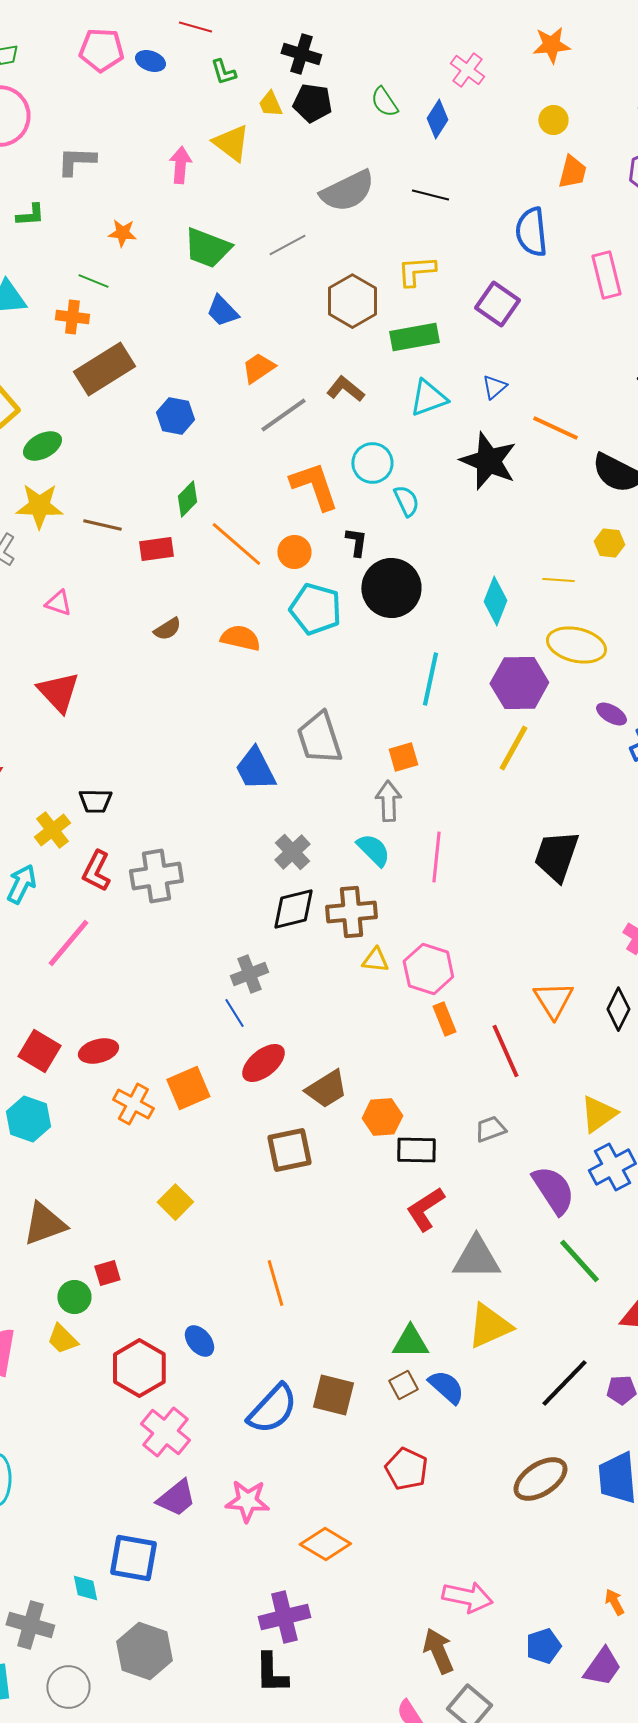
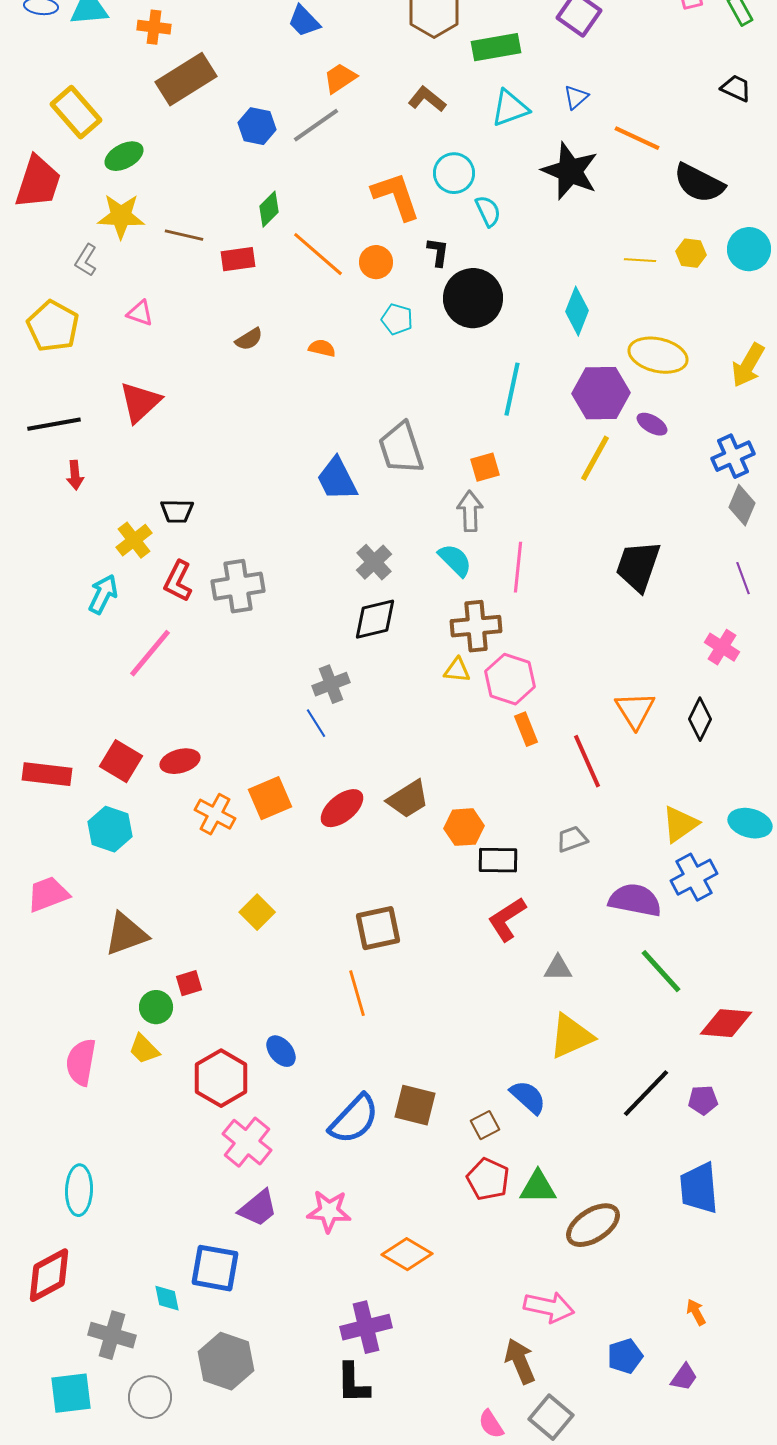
gray line: (283, 415) -> (316, 125), moved
yellow line: (558, 580) -> (640, 260), moved
cyan pentagon: (315, 609) -> (397, 319), size x0.6
orange semicircle: (240, 638) -> (322, 348), size x0.7
red triangle: (58, 692) -> (140, 402), turned 30
purple ellipse: (611, 714) -> (652, 424), moved
brown cross: (351, 912) -> (476, 626), moved
red ellipse: (263, 1063) -> (342, 808), moved
brown square: (289, 1150) -> (378, 928), moved
purple semicircle: (553, 1190) -> (635, 900), turned -46
gray triangle: (476, 1258) -> (558, 968), size x0.6
green triangle: (410, 1342) -> (538, 1187), moved
brown square: (403, 1385) -> (485, 1125), moved
brown ellipse: (540, 1479) -> (593, 1225), moved
purple trapezoid: (602, 1667) -> (684, 1377), size x0.7

